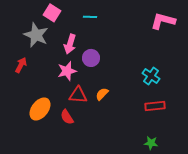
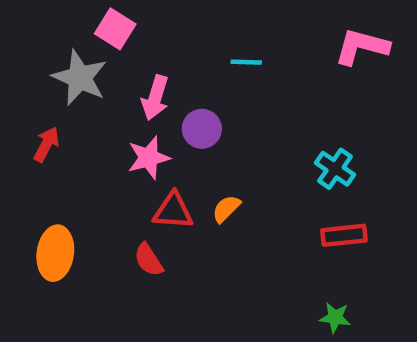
cyan line: (90, 17) -> (246, 62), moved
orange ellipse: (40, 109) -> (55, 253), moved, turned -30

